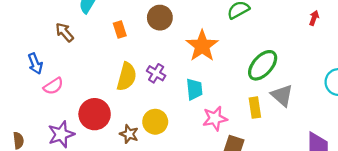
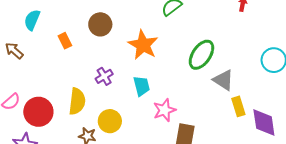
purple cross: (156, 73) -> (104, 76), turned 36
yellow semicircle: (127, 77) -> (77, 101), moved
yellow rectangle: (255, 108) -> (238, 106), moved
red circle: (95, 114) -> (38, 112), moved

